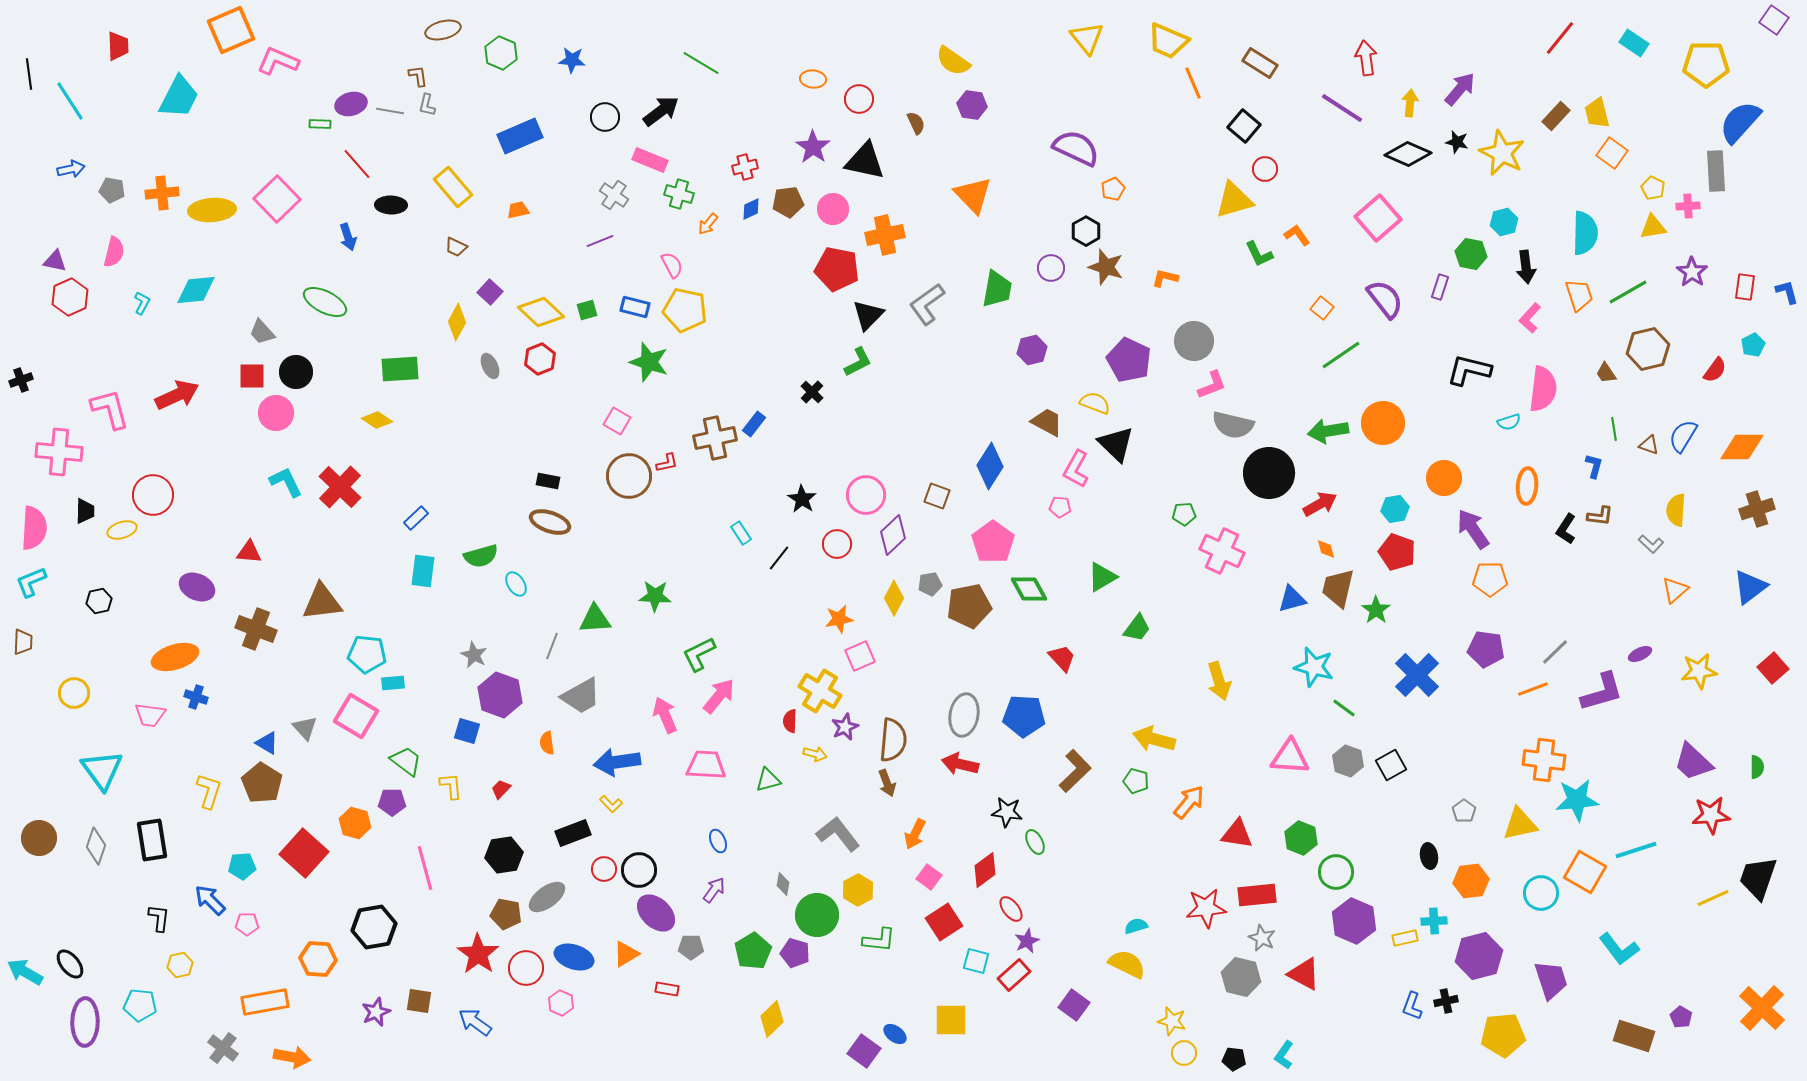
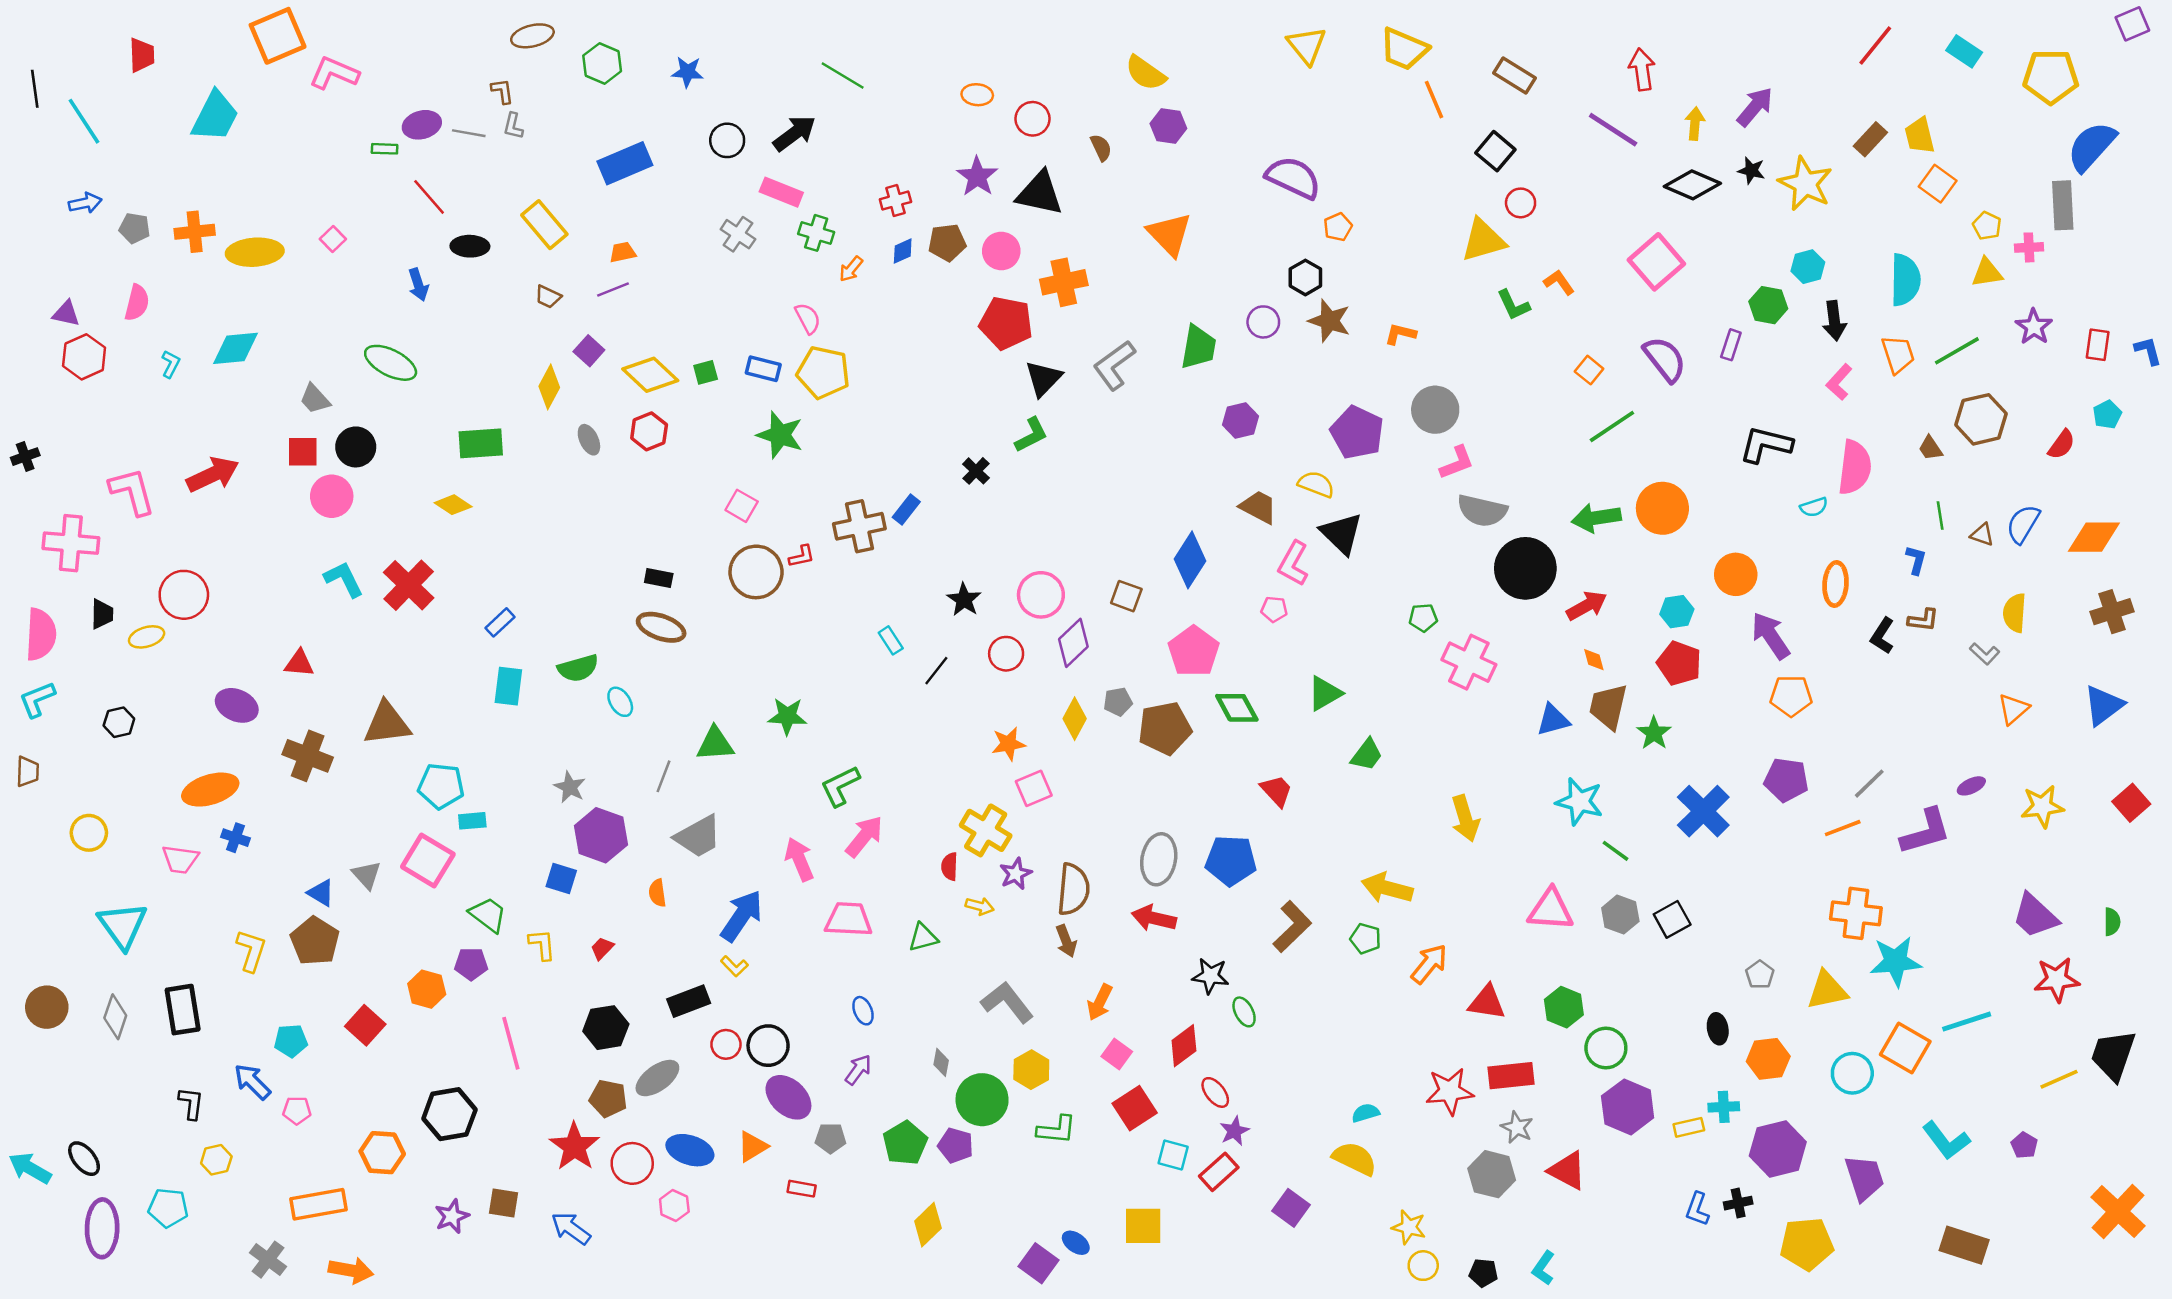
purple square: (1774, 20) -> (2132, 24), turned 32
pink square: (277, 199) -> (333, 239), size x0.5
purple line: (600, 241) -> (613, 289), moved
blue arrow: (617, 762) -> (742, 916), turned 132
red square: (304, 853) -> (365, 1025), size x0.7
purple pentagon: (1681, 1017) -> (2024, 1145), moved

